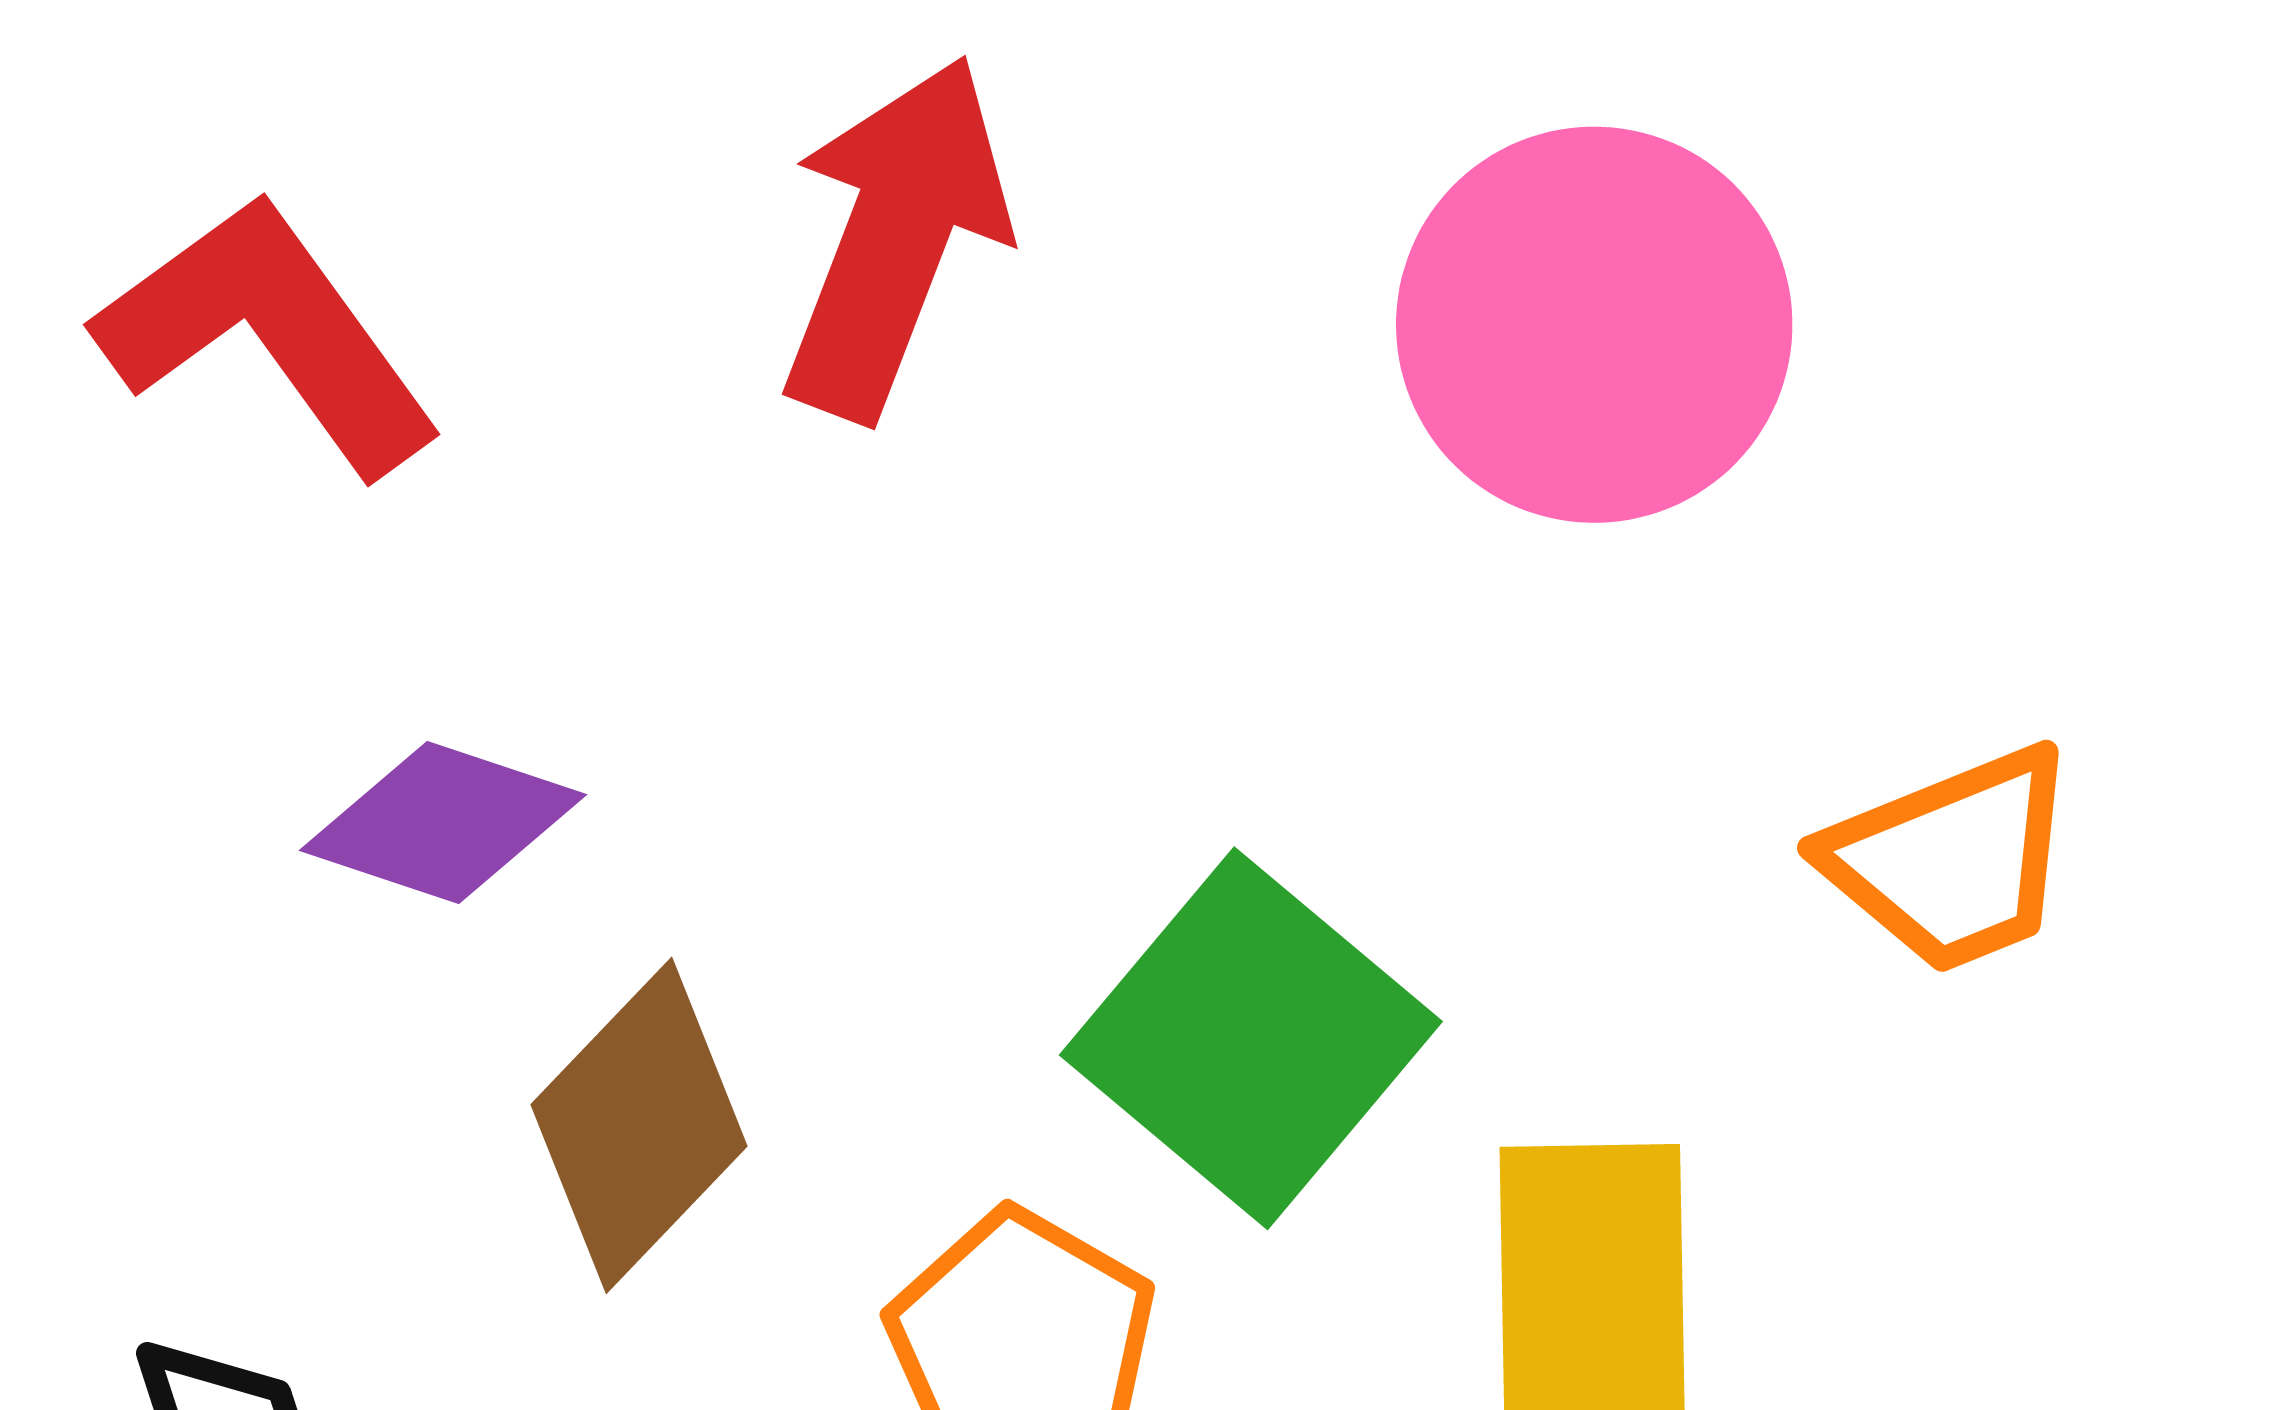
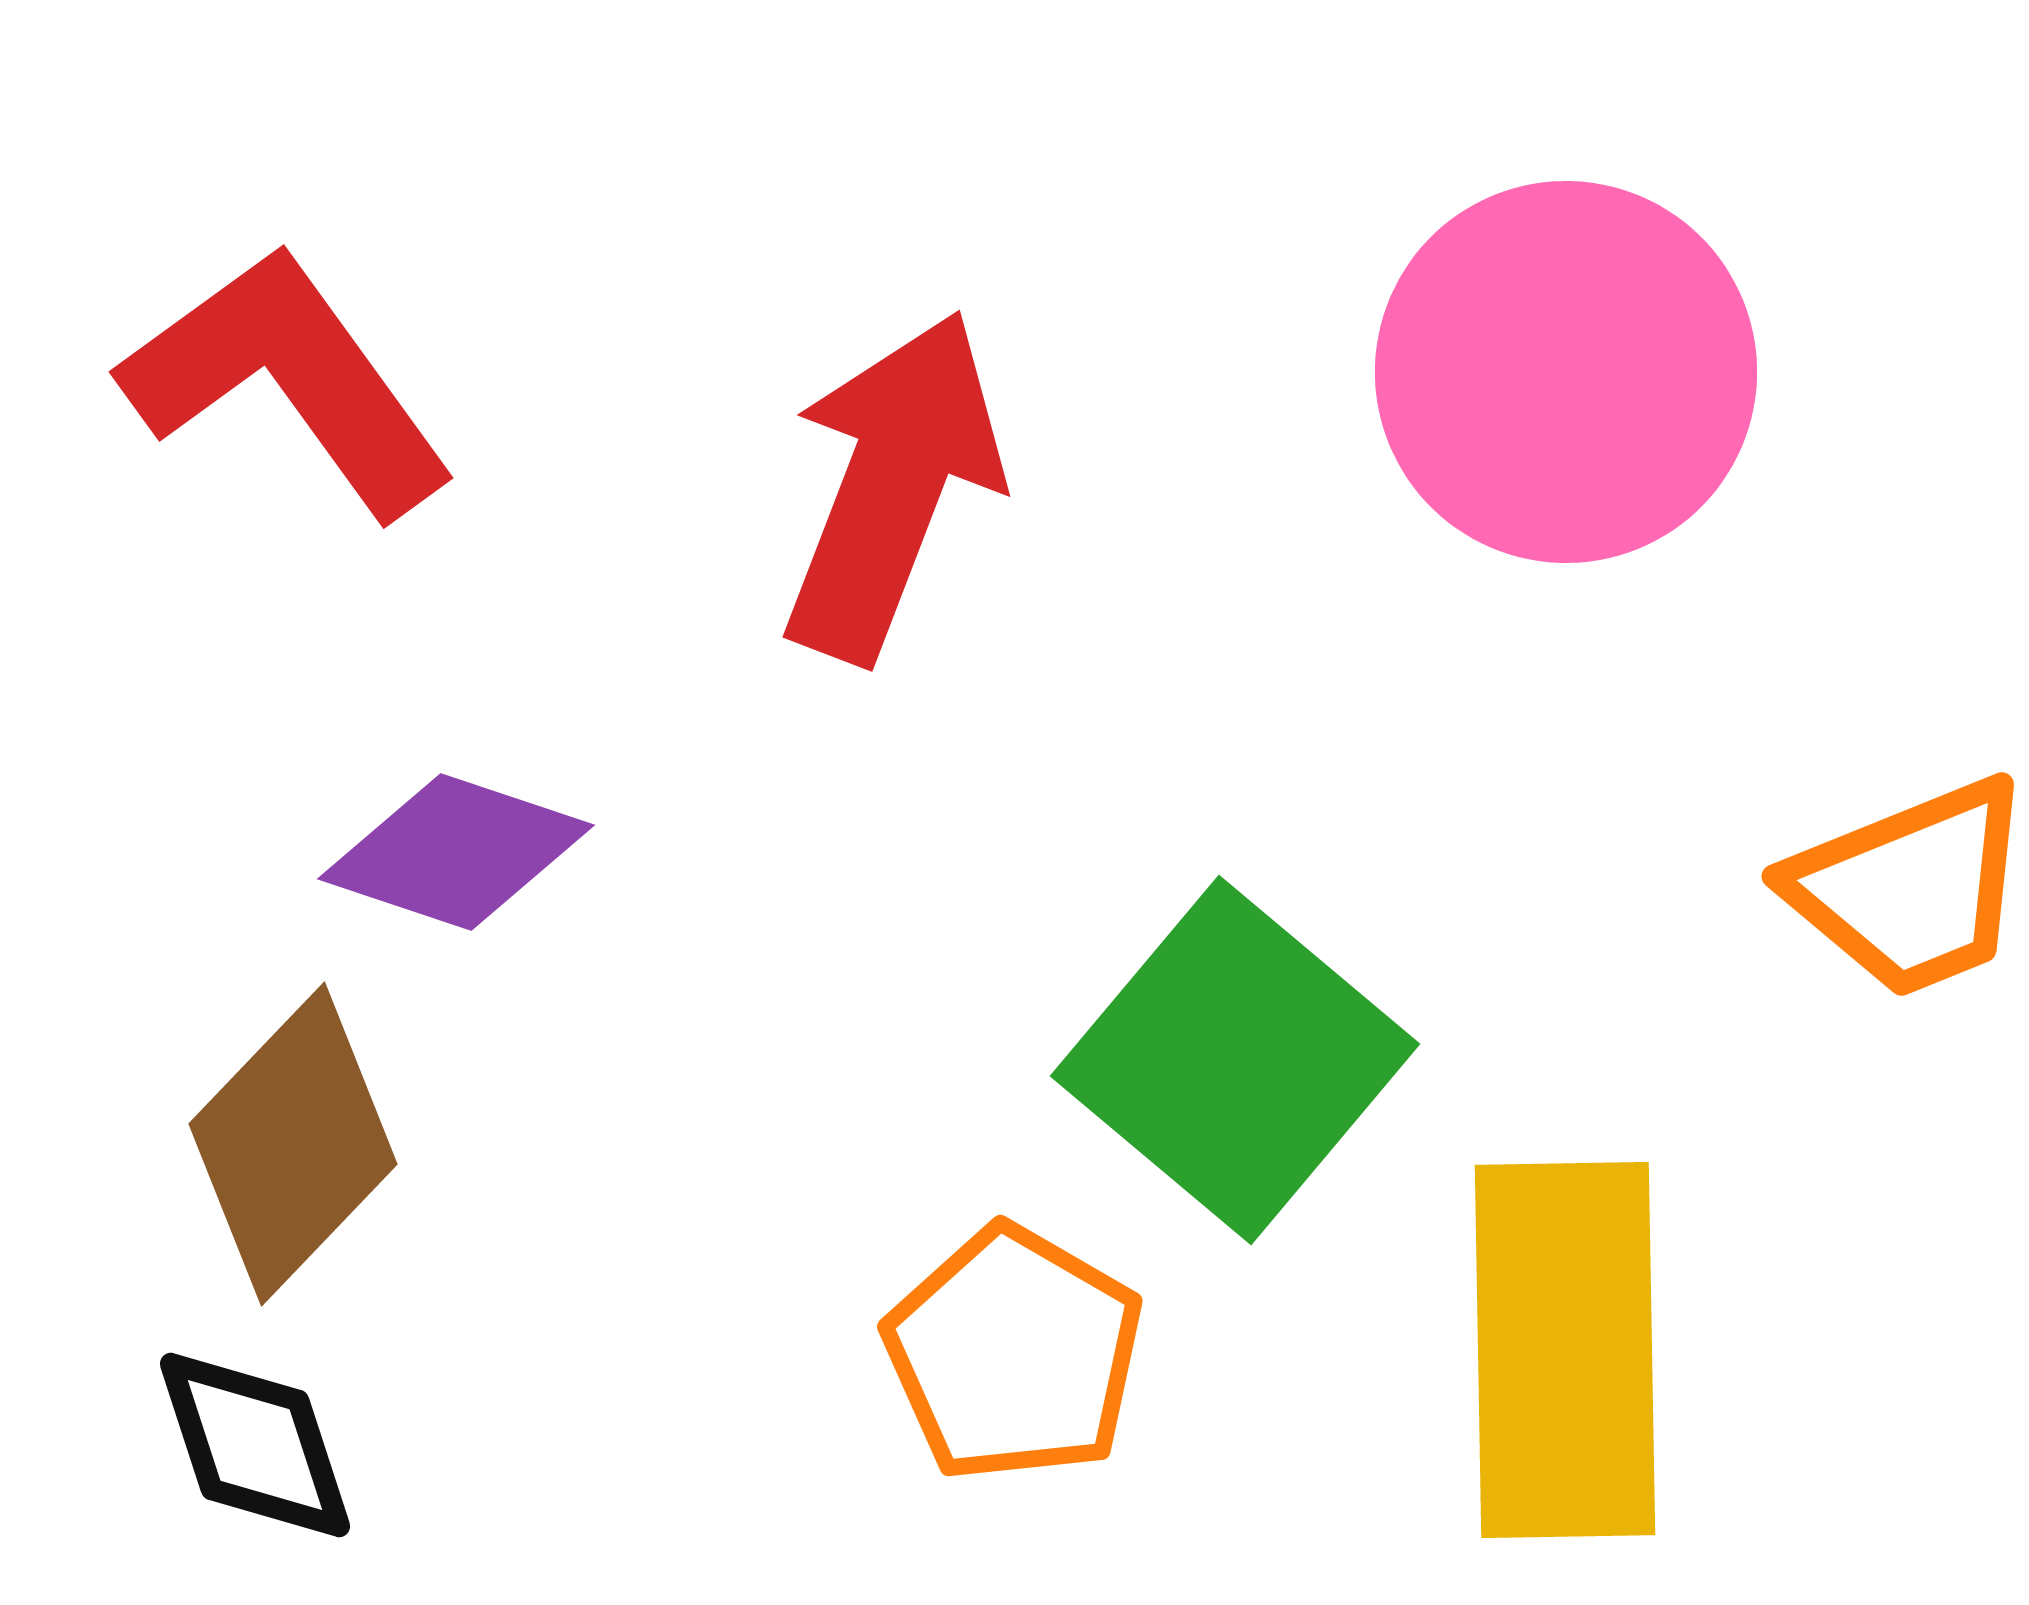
red arrow: (895, 238) -> (892, 486), moved
brown diamond: (639, 1125) -> (293, 1144), moved

